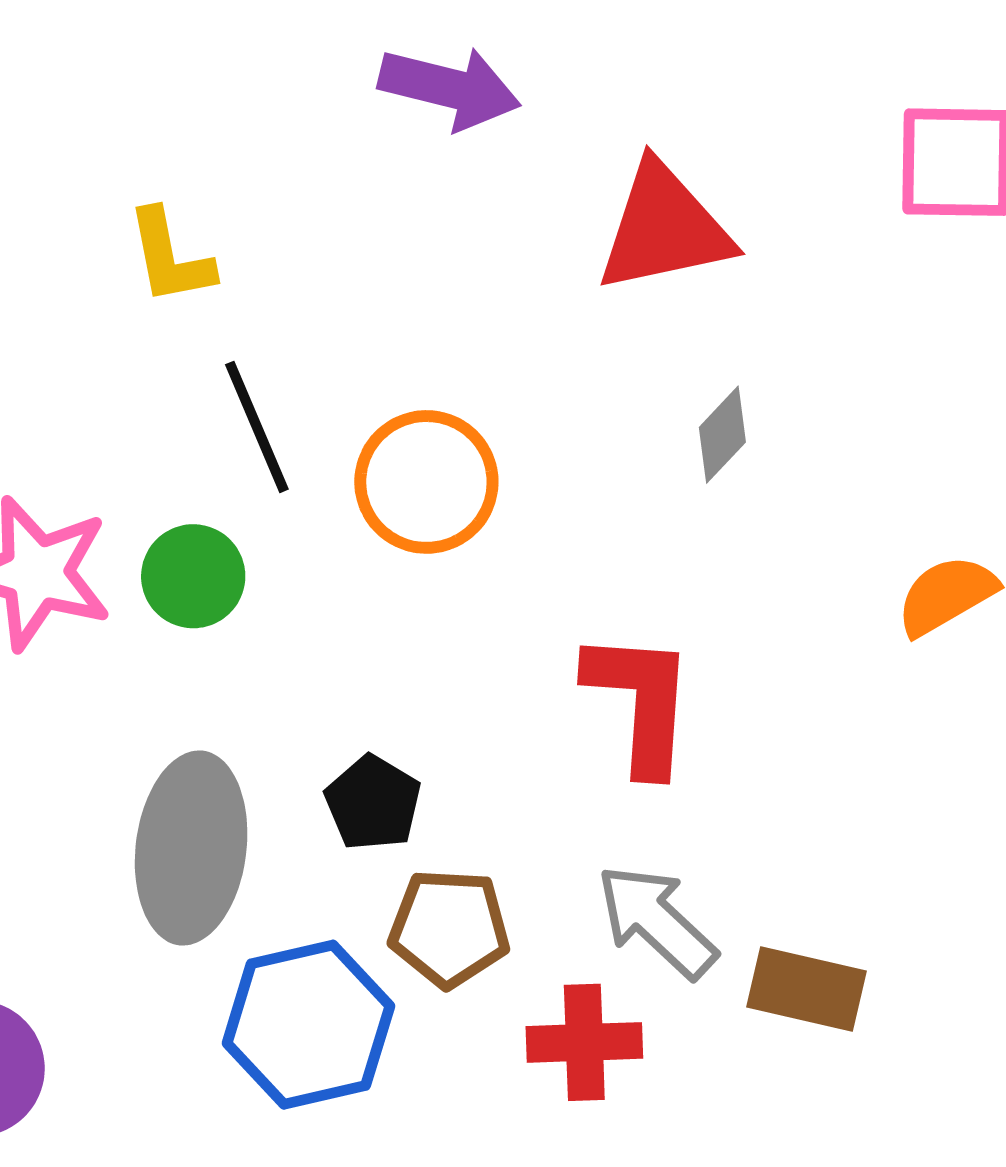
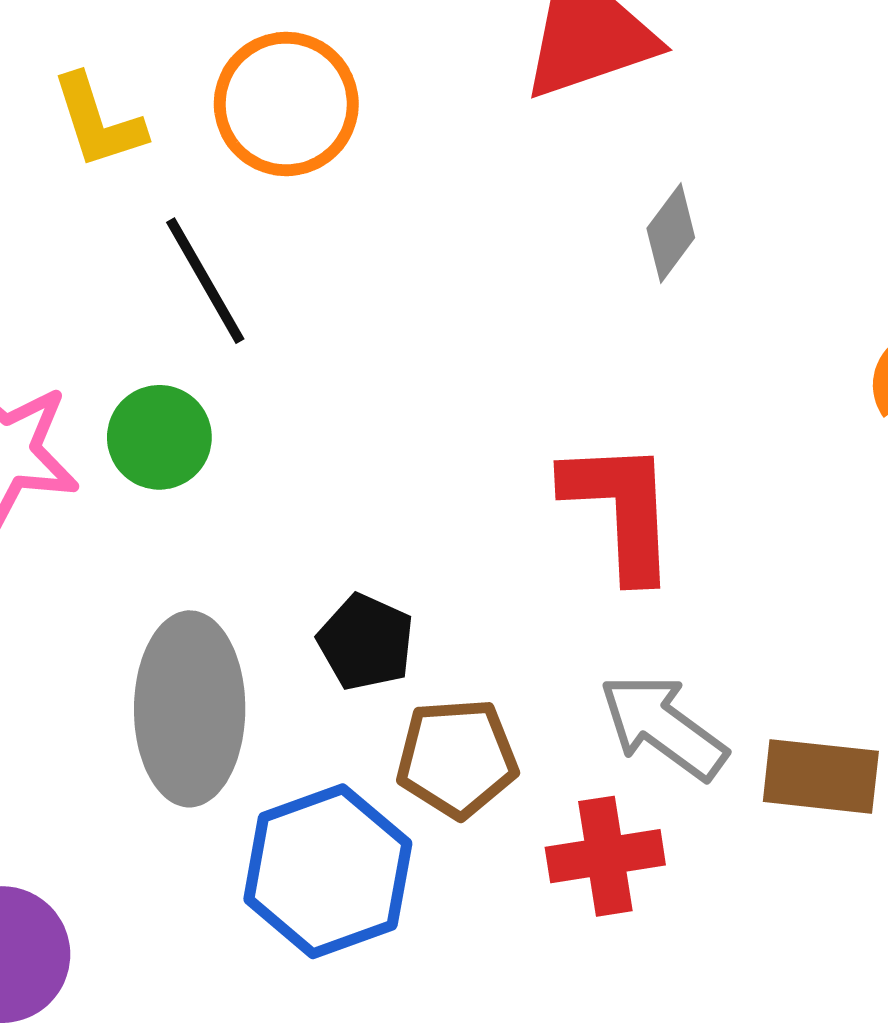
orange circle: (426, 482) -> (286, 104), moved

